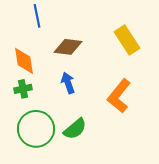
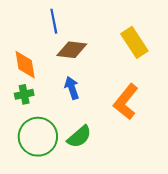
blue line: (37, 16) -> (54, 21), moved

